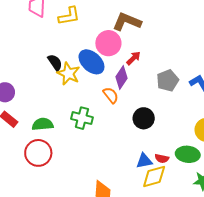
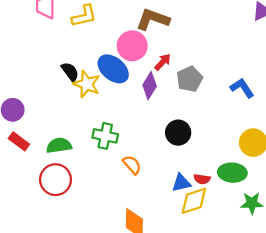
gray pentagon: (168, 80) -> (189, 79), moved
orange semicircle: (111, 95) -> (132, 165), moved

